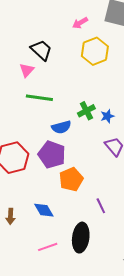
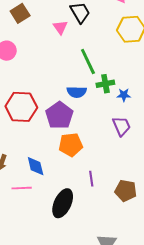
pink triangle: (27, 70) -> (60, 27), turned -35
green line: (39, 98) -> (88, 61), moved, turned 40
pink line: (48, 247) -> (22, 188), moved

